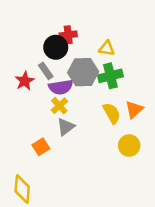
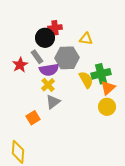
green cross: (110, 76) -> (101, 74), moved
yellow semicircle: (112, 113) -> (86, 80), moved
yellow circle: (129, 146) -> (107, 107), moved

